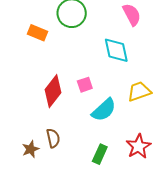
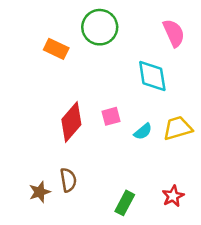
cyan semicircle: (104, 110) -> (143, 131), moved, size x0.6
red star: (139, 146) -> (173, 196), size x0.7

